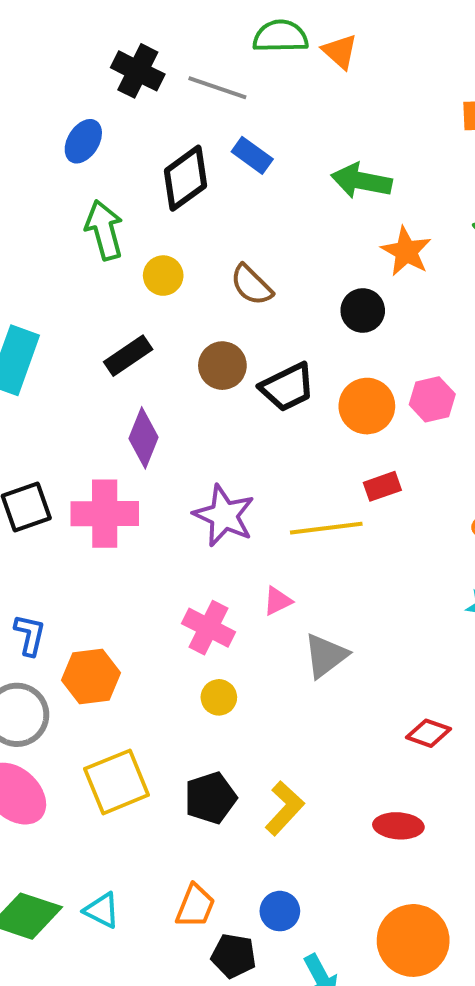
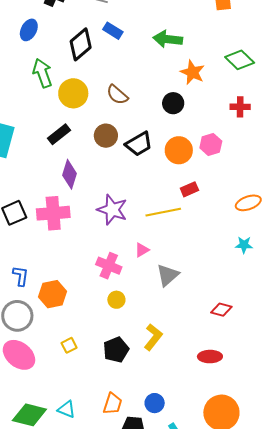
yellow circle: (163, 276) -> (73, 93), size x1.5
yellow square: (117, 782) -> (69, 345), size x0.5
yellow L-shape: (284, 808) -> (153, 337), moved

